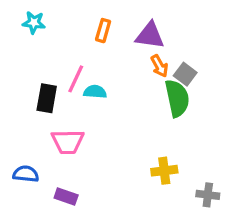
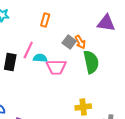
purple triangle: (150, 35) -> (106, 23), moved
gray square: (185, 74) -> (69, 42), moved
pink trapezoid: (68, 142) -> (56, 67), moved

